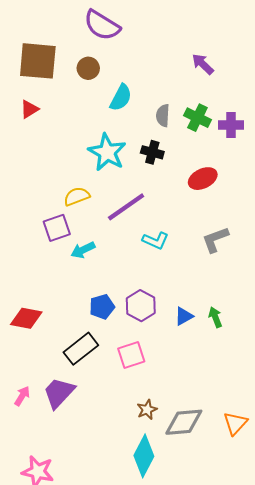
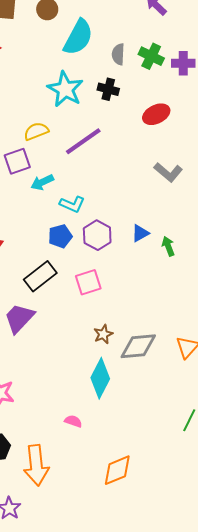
cyan semicircle: (121, 98) -> (78, 37), size x1.4
gray L-shape: (215, 239) -> (168, 172), turned -120
cyan L-shape: (155, 241) -> (72, 204), moved
blue triangle: (184, 316) -> (140, 233), moved

